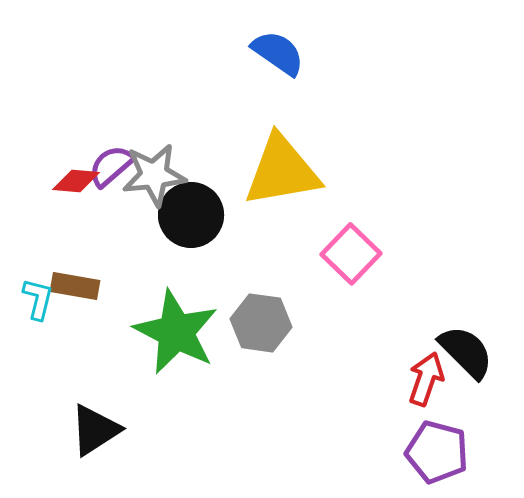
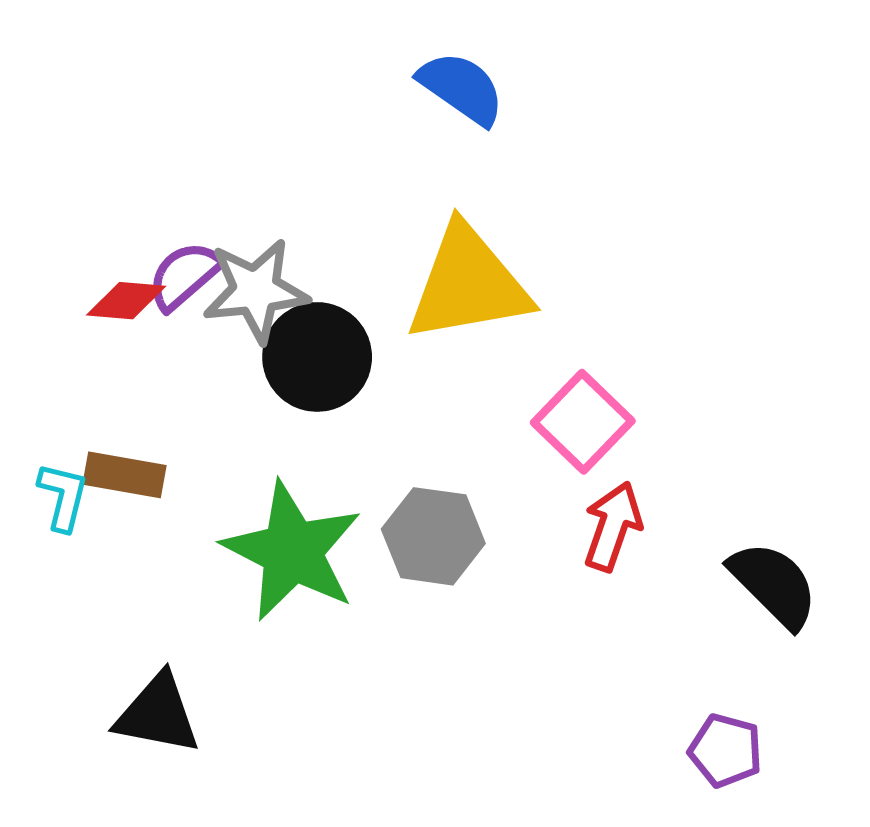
red arrow: (426, 379) -> (613, 526), moved
black triangle: (95, 430) -> (158, 714), turned 44
purple pentagon: (437, 452) -> (726, 750), size x0.7

